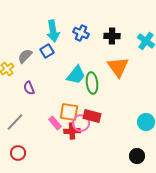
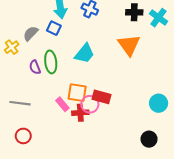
black cross: (112, 36) -> (134, 12), moved
blue square: (47, 51) -> (54, 28), turned -32
green ellipse: (92, 83) -> (51, 62), moved
gray line: (15, 122) -> (20, 103), turned 54

